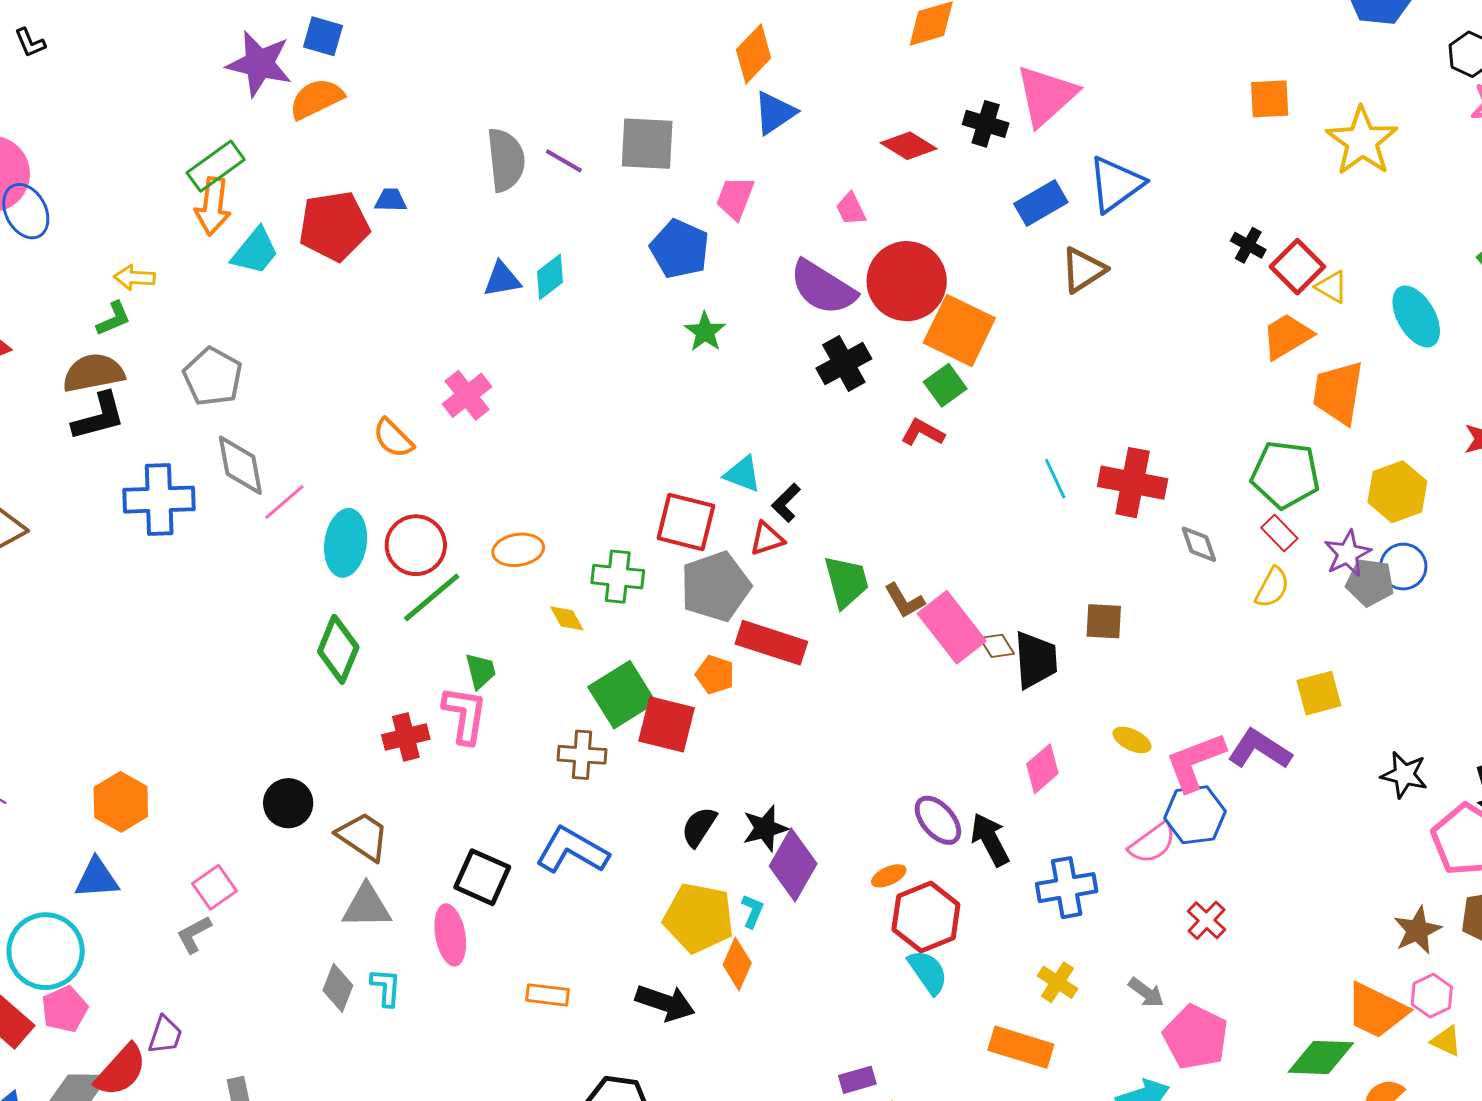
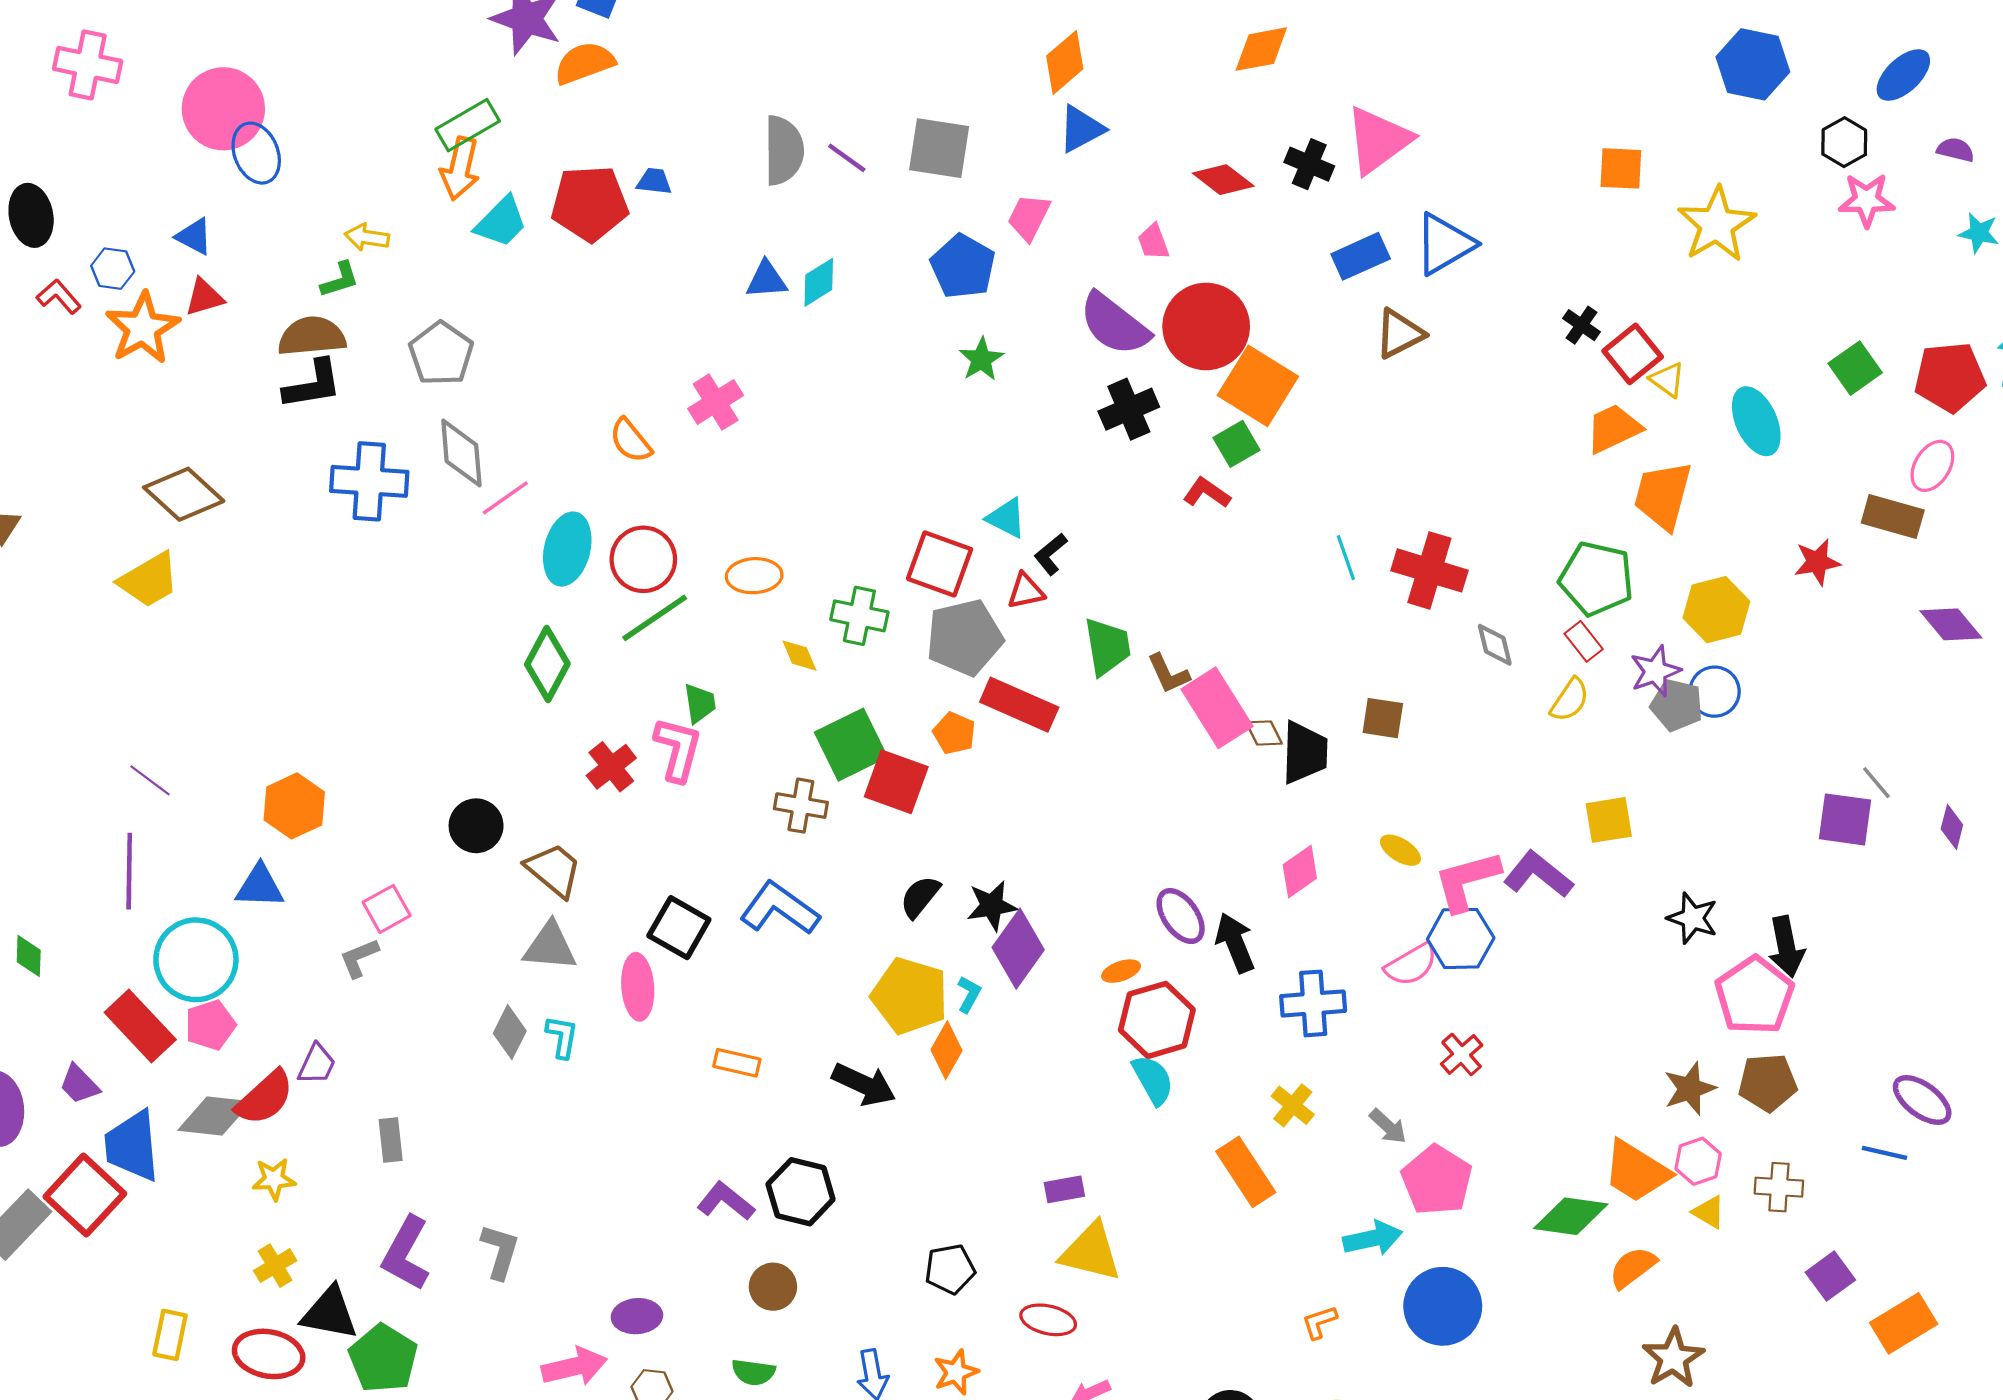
red cross: (406, 737) -> (611, 767), turned -30
orange rectangle: (1021, 1047) -> (1246, 1172), turned 34

